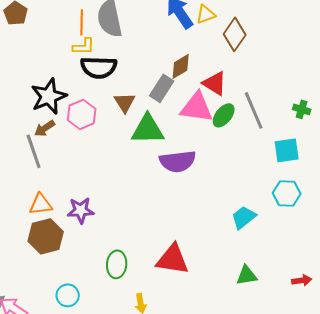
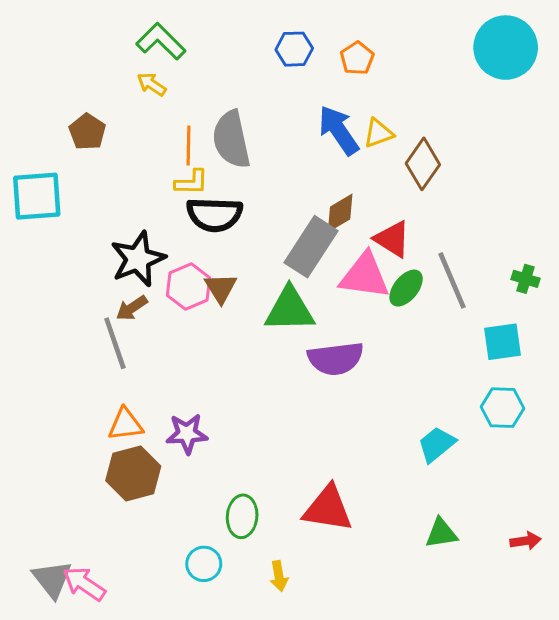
gray rectangle: (162, 88) -> (311, 247), size x1.4
brown triangle: (125, 102) -> (221, 288), moved
cyan circle: (68, 295) -> (204, 564), moved

